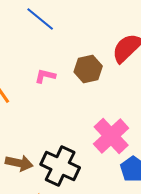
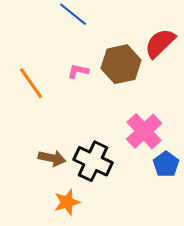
brown hexagon: (88, 69) -> (121, 64), size x1.4

